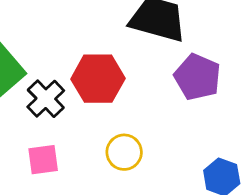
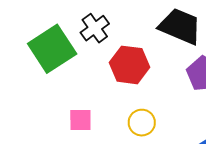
black cross: (46, 99) -> (95, 28), moved

